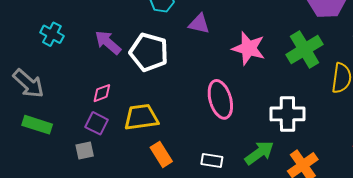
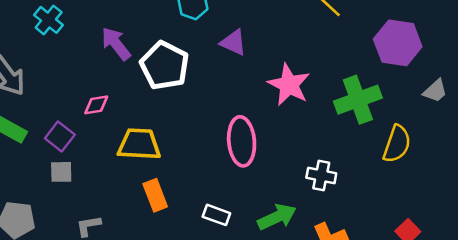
white cross: (287, 114) -> (321, 176), size x0.7
purple square: (97, 123) -> (60, 137), moved

